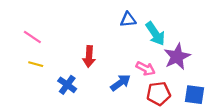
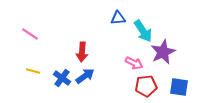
yellow line: (36, 64) -> (33, 71), moved
blue arrow: (121, 83) -> (85, 76), moved

